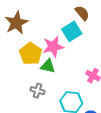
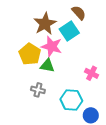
brown star: (16, 23) -> (45, 24), moved
pink star: (53, 47) -> (52, 46), turned 30

